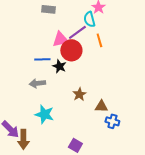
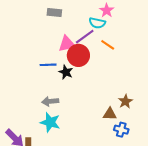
cyan semicircle: (89, 19) -> (97, 23), turned -63
orange line: (99, 40) -> (108, 45), turned -40
gray arrow: (37, 83) -> (50, 101), moved
brown star: (79, 94) -> (125, 101), moved

